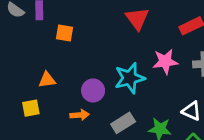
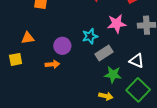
cyan star: (130, 78) -> (90, 36), size x0.7
gray rectangle: (123, 123) -> (104, 53), moved

